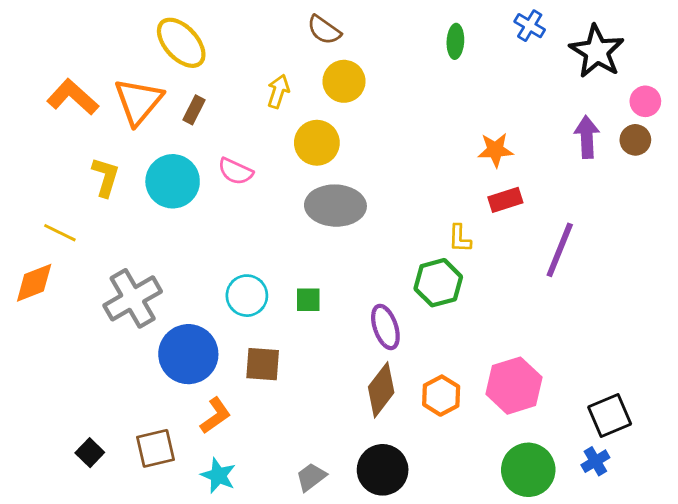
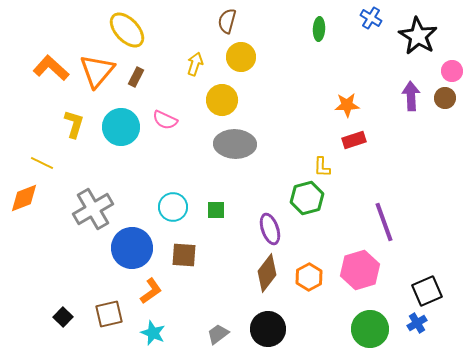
brown semicircle: (324, 30) -> (227, 21), turned 70
purple line: (560, 250) -> (384, 222), moved, turned -42

